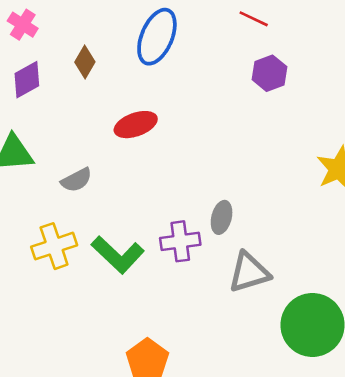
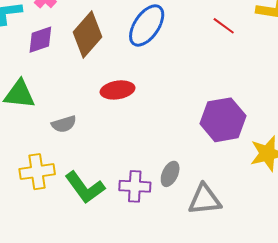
brown diamond: (85, 62) -> (87, 34), size x1.8
purple hexagon: (269, 73) -> (223, 120), moved, size x1.6
gray triangle: (249, 272) -> (205, 200), moved

